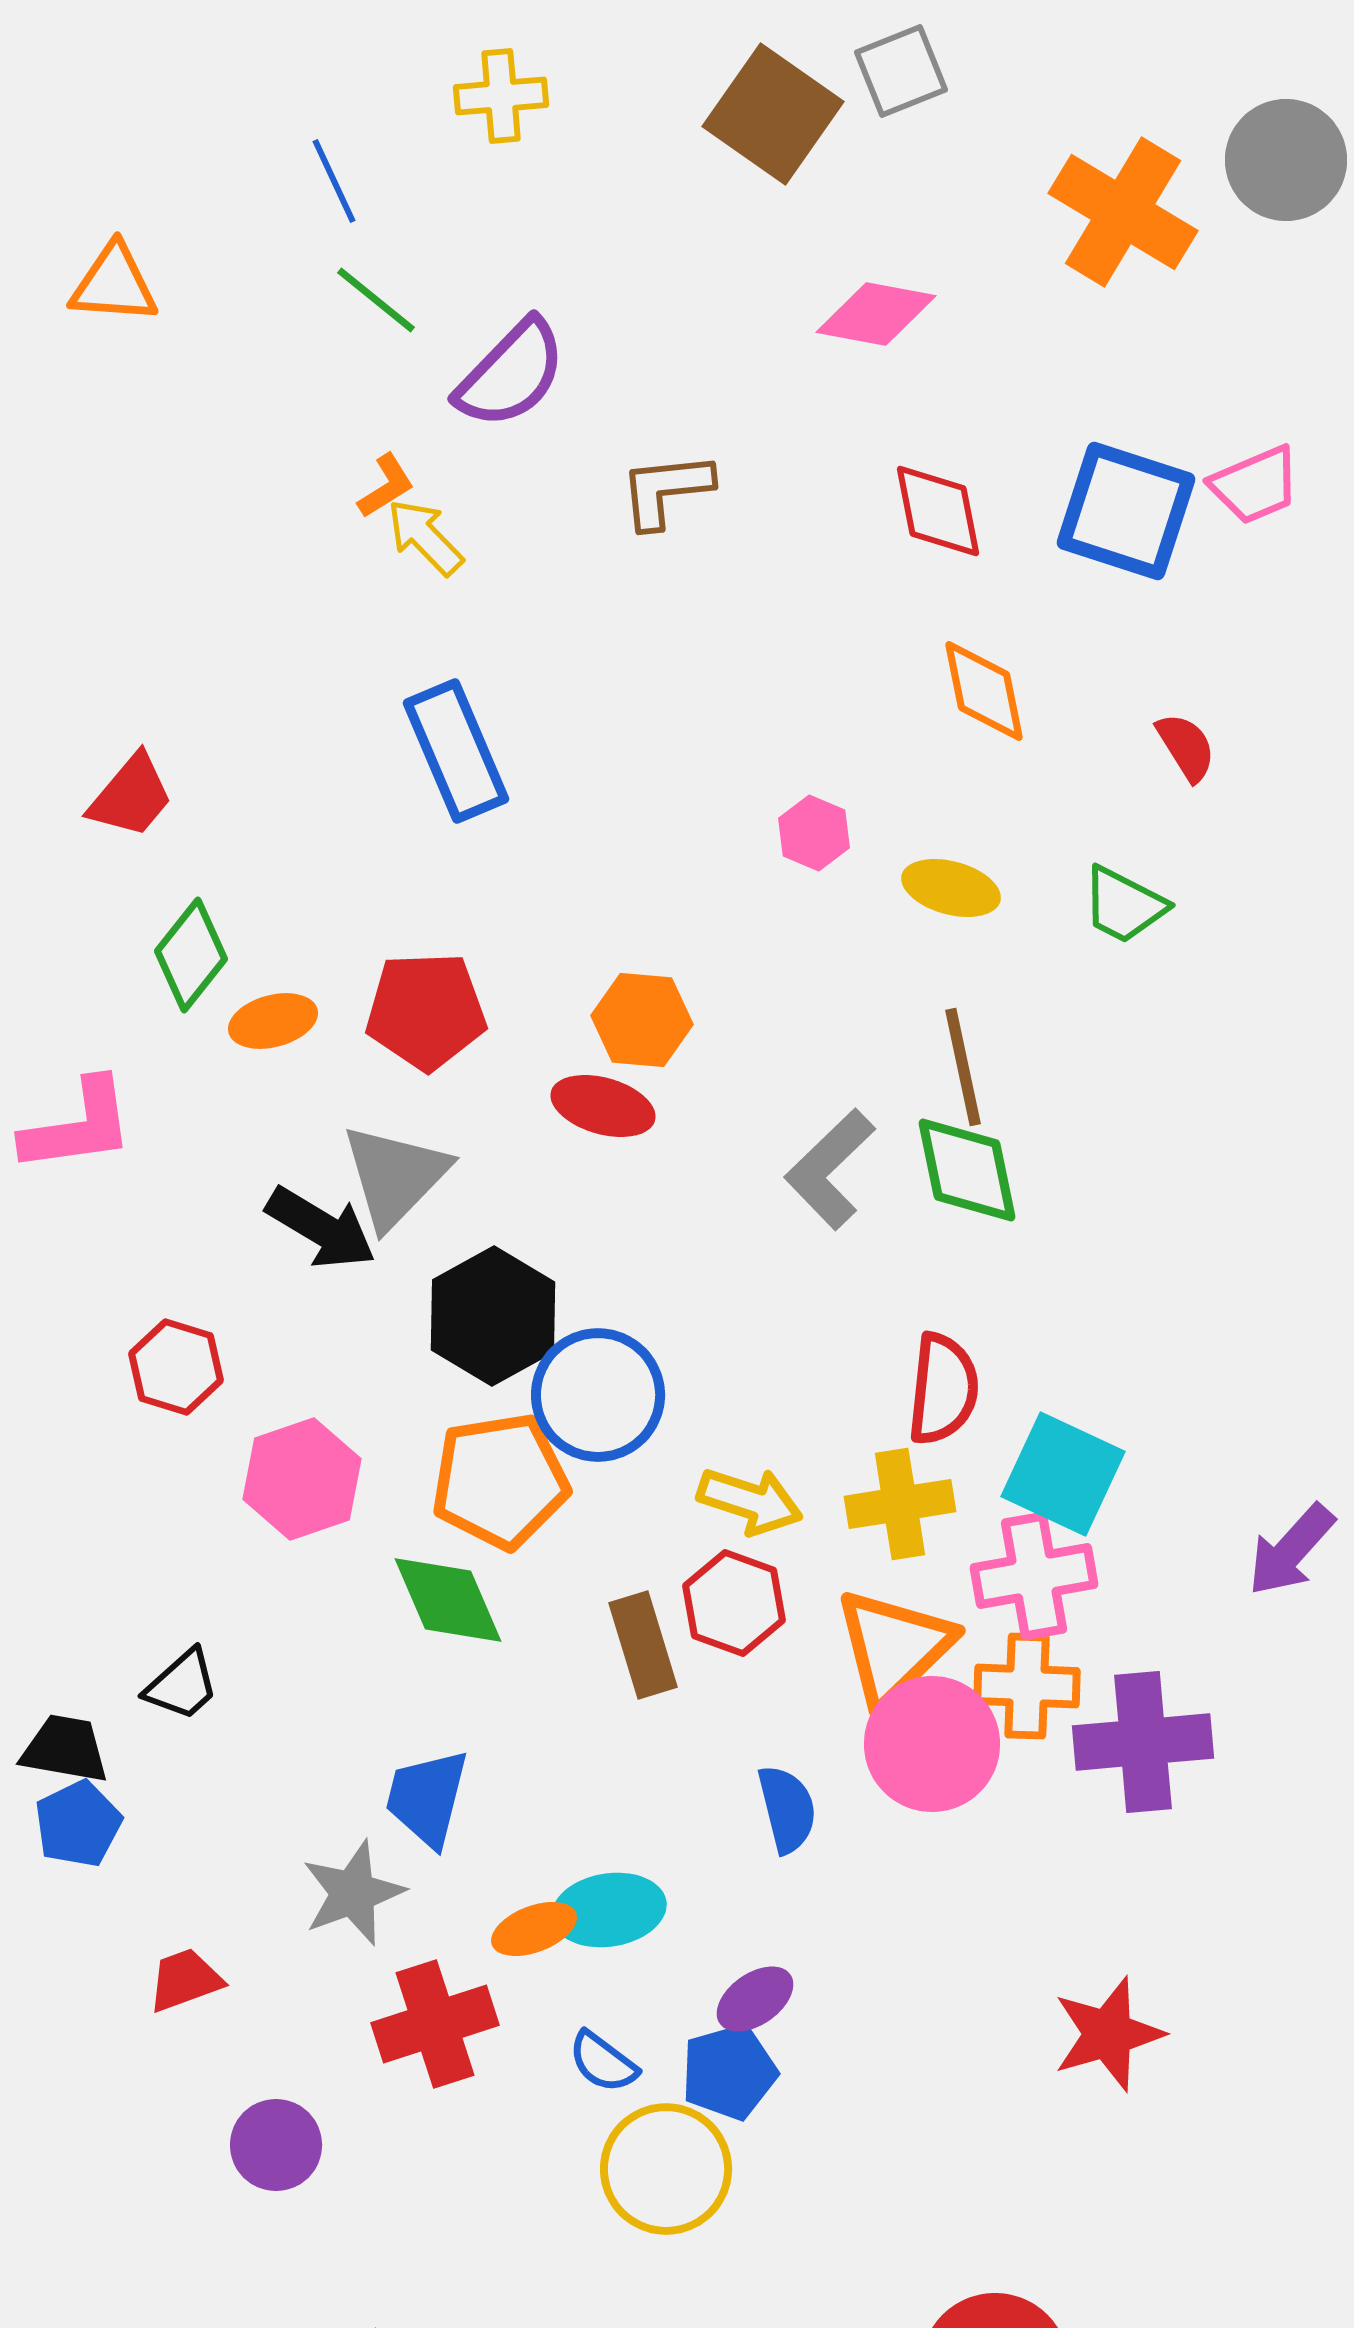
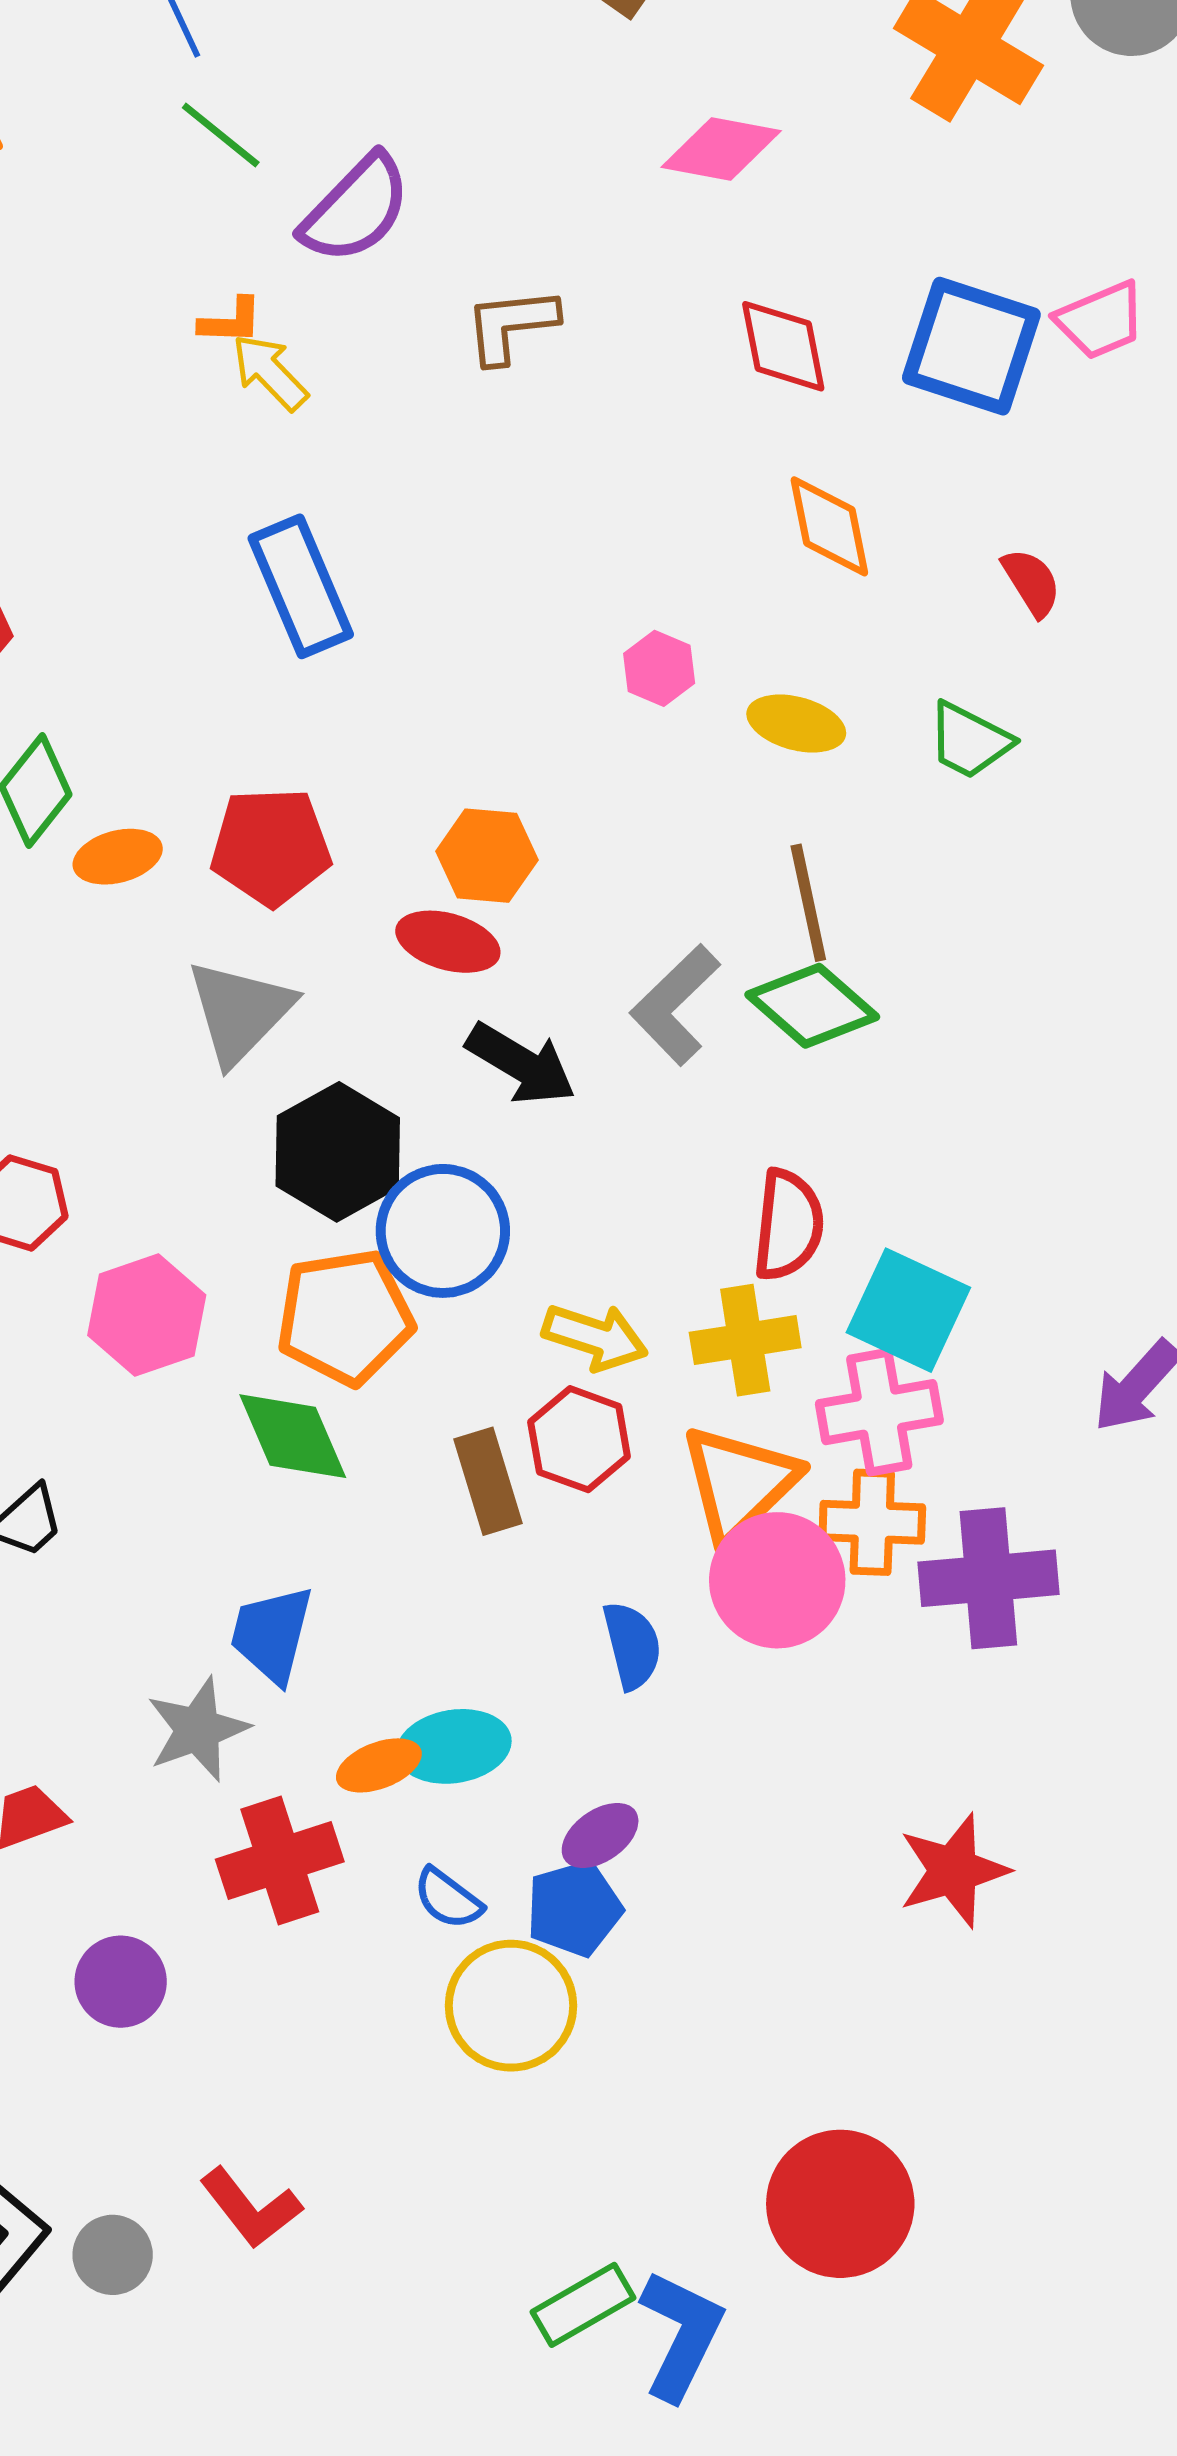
orange L-shape: (386, 486) -> (231, 321), turned 34
green diamond: (967, 1170) -> (812, 1006), turned -37
black arrow: (321, 1228) -> (521, 1064), moved

